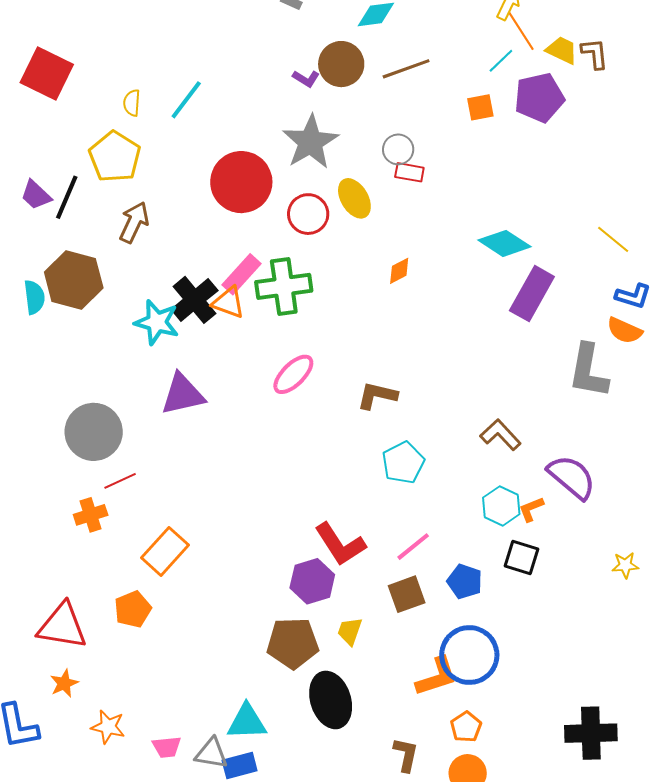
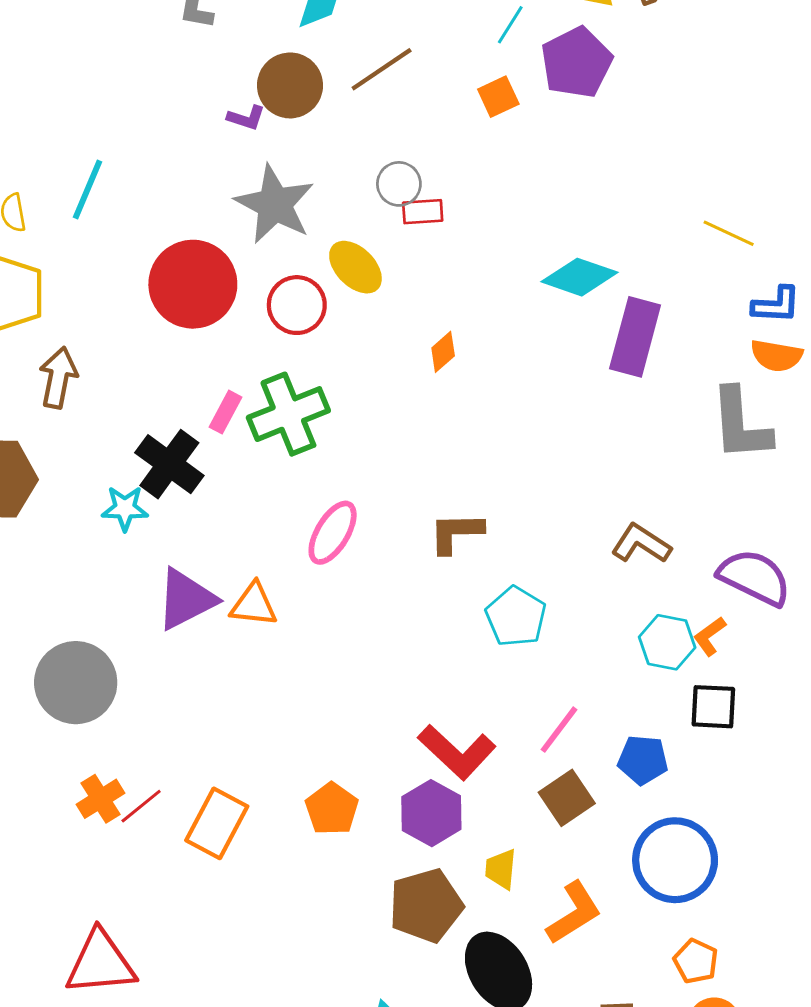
pink rectangle: (242, 274) -> (226, 412), size x0.7
orange triangle: (228, 302) -> (254, 605), moved
cyan star: (157, 322) -> (125, 508), size x0.7
red line: (120, 481) -> (141, 806), moved
orange pentagon: (133, 609) -> (332, 809), moved
orange L-shape: (437, 677) -> (574, 913), moved

